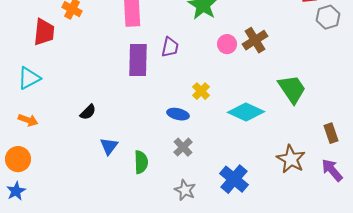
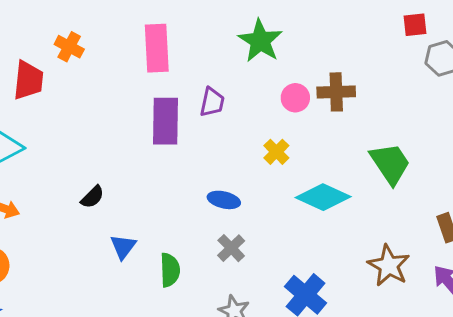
brown cross: (255, 40) -> (336, 92), turned 30
yellow cross: (201, 91) -> (276, 152), moved

